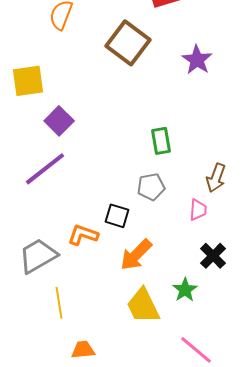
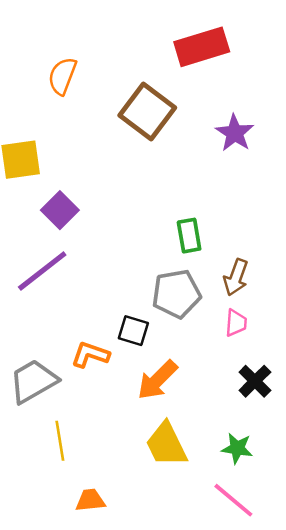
brown arrow: (216, 178) -> (236, 277), moved
gray pentagon: (151, 187) -> (176, 294), size x1.4
green star: (185, 290) -> (237, 448), moved, turned -30

